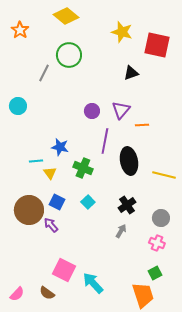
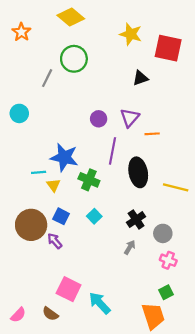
blue star: (60, 147) -> (64, 157), size x1.5
gray circle: (161, 218) -> (163, 233), moved

